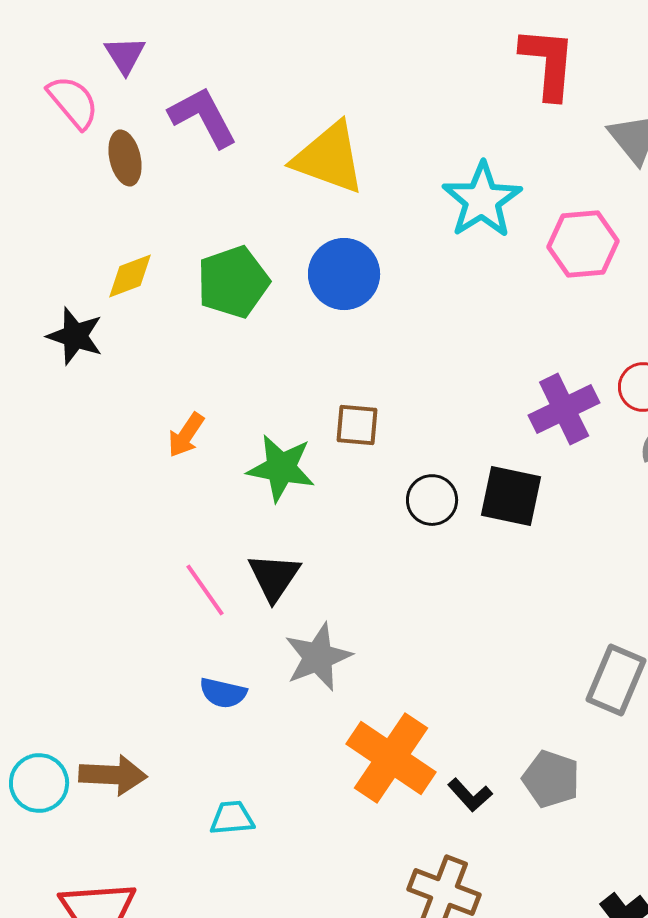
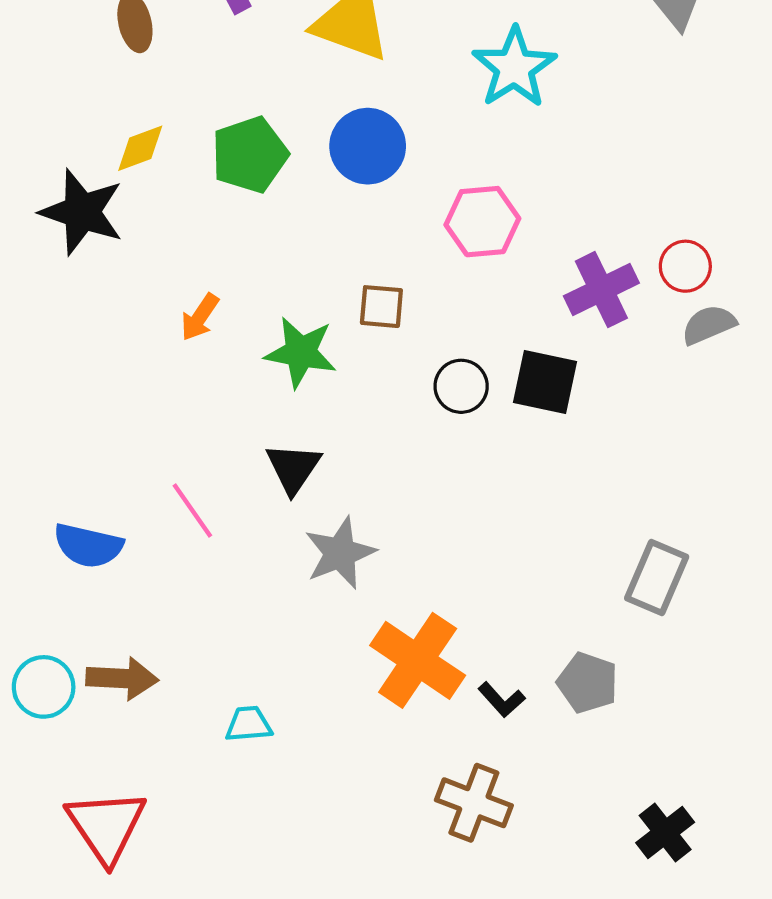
pink hexagon: (583, 244) -> (482, 222), moved
black star: (75, 336) -> (82, 212), size x1.4
pink line: (205, 590) -> (192, 511), moved
blue semicircle: (223, 693) -> (88, 546), moved, size x1.4

